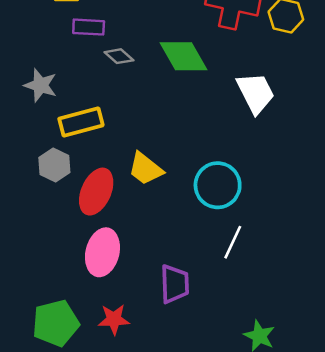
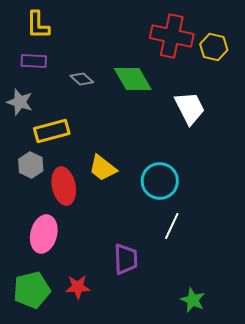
purple rectangle: (89, 27) -> (34, 61), moved
red ellipse: (96, 192) -> (64, 186), turned -36
pink ellipse: (102, 252) -> (44, 234), moved

